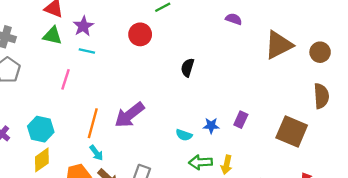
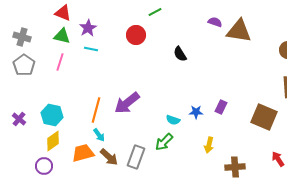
brown triangle: (279, 45) -> (239, 31), moved, turned 36
black semicircle: (187, 68) -> (180, 54), moved, turned -49
pink line: (66, 79) -> (60, 62), moved
green arrow: (201, 162) -> (164, 142), moved, turned -42

